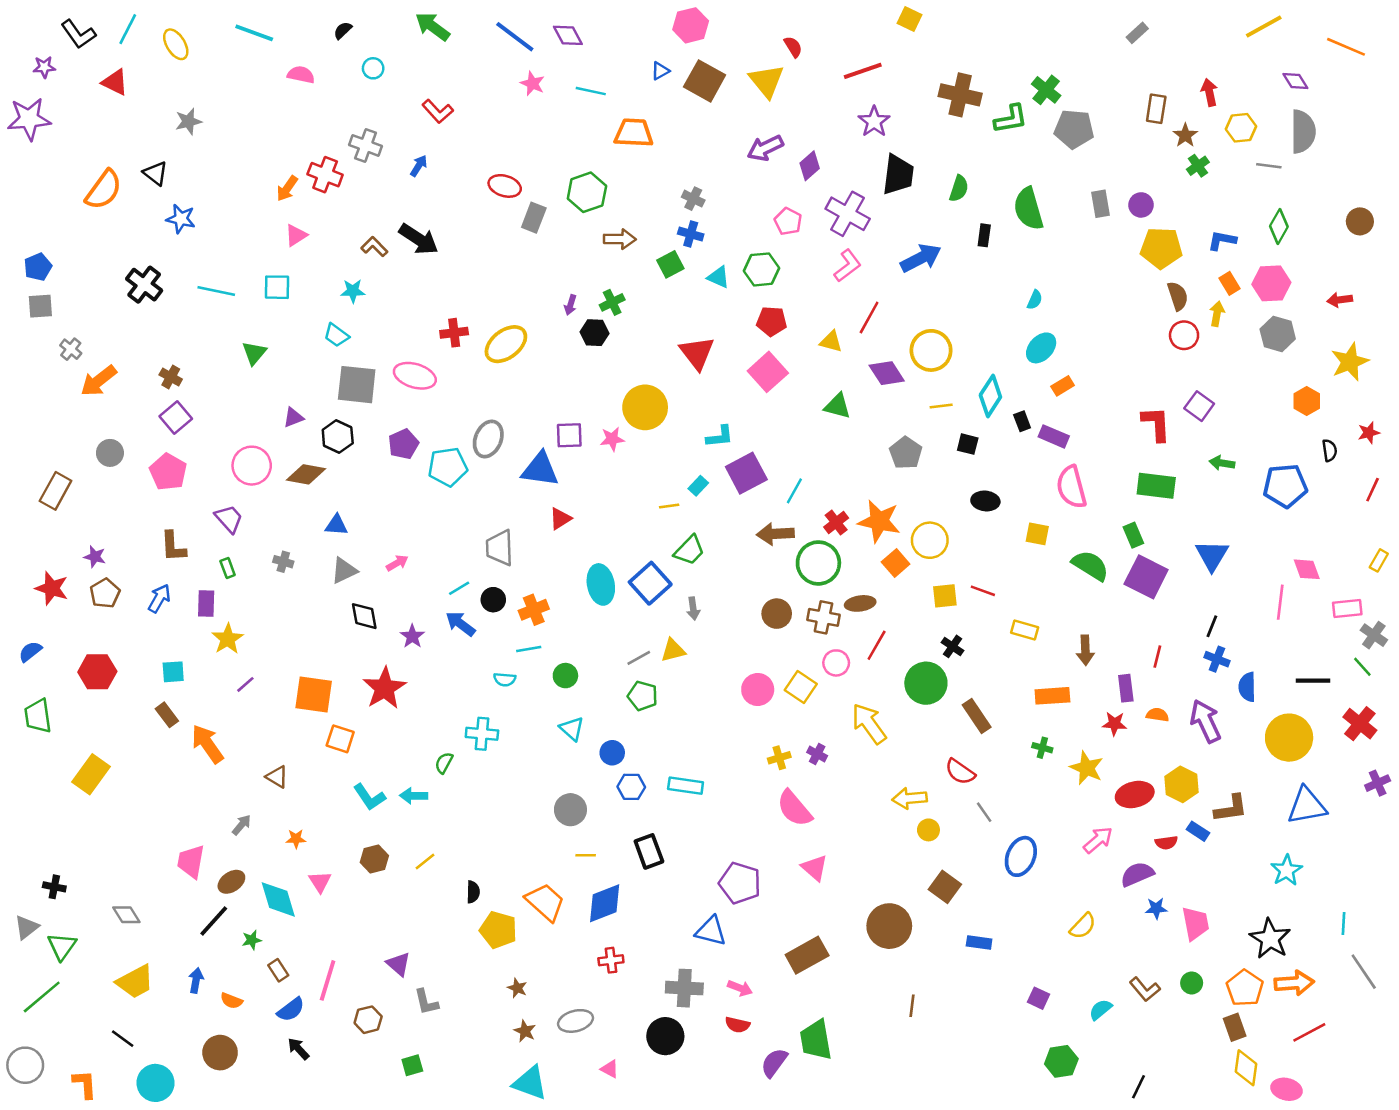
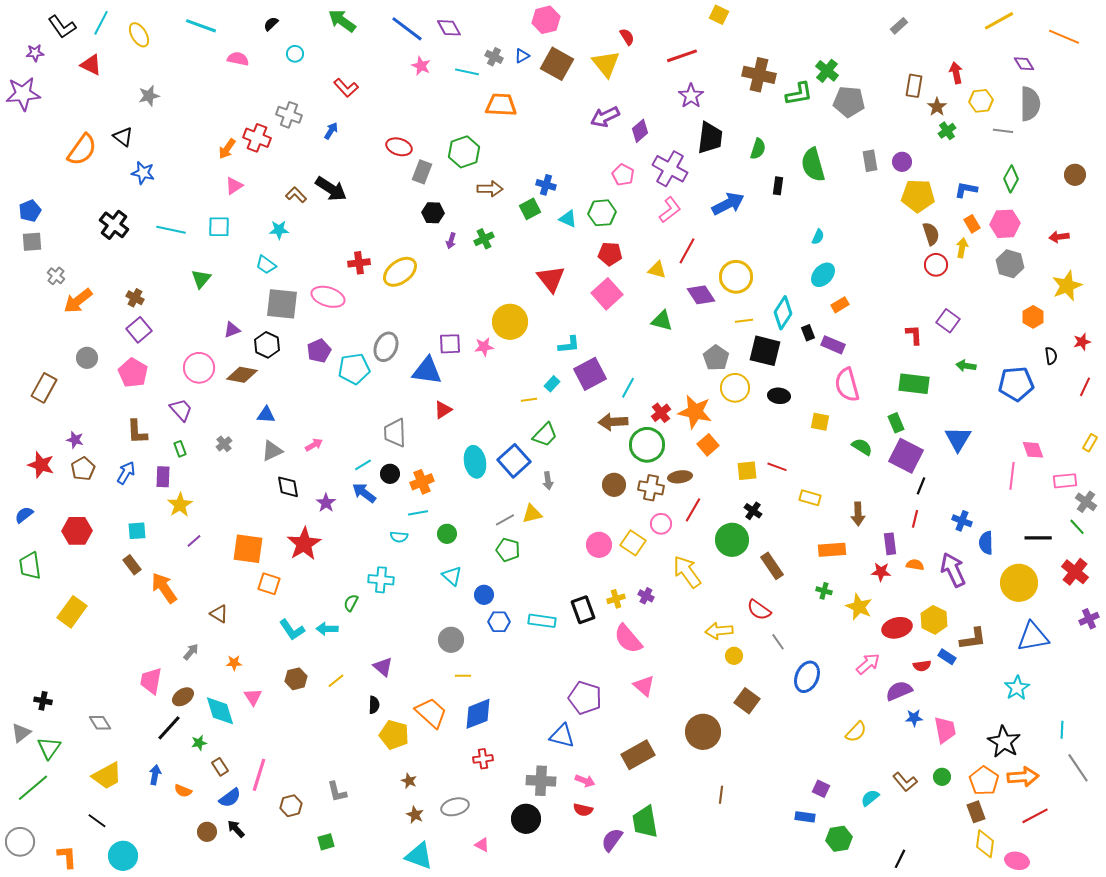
gray cross: (693, 199) -> (494, 57), moved
black hexagon: (594, 333) -> (433, 213), moved
red L-shape: (1156, 424) -> (914, 335), size x0.7
black square: (968, 444) -> (765, 351), size x1.8
yellow circle: (930, 540) -> (735, 388), moved
gray cross: (283, 562) -> (224, 444), turned 35
green semicircle: (1090, 566) -> (862, 447), size x0.7
black line: (1212, 626) -> (921, 486), moved
black rectangle: (649, 851) -> (583, 610), moved
blue rectangle: (979, 943) -> (805, 817), moved
purple triangle: (398, 964) -> (383, 667), moved
brown circle: (220, 1053) -> (207, 832), moved, size x0.7

